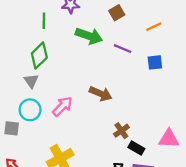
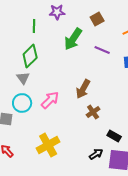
green arrow: (89, 36) -> (73, 39), turned 105
brown arrow: (101, 94) -> (83, 89), turned 96
brown cross: (121, 131) -> (93, 112), moved

